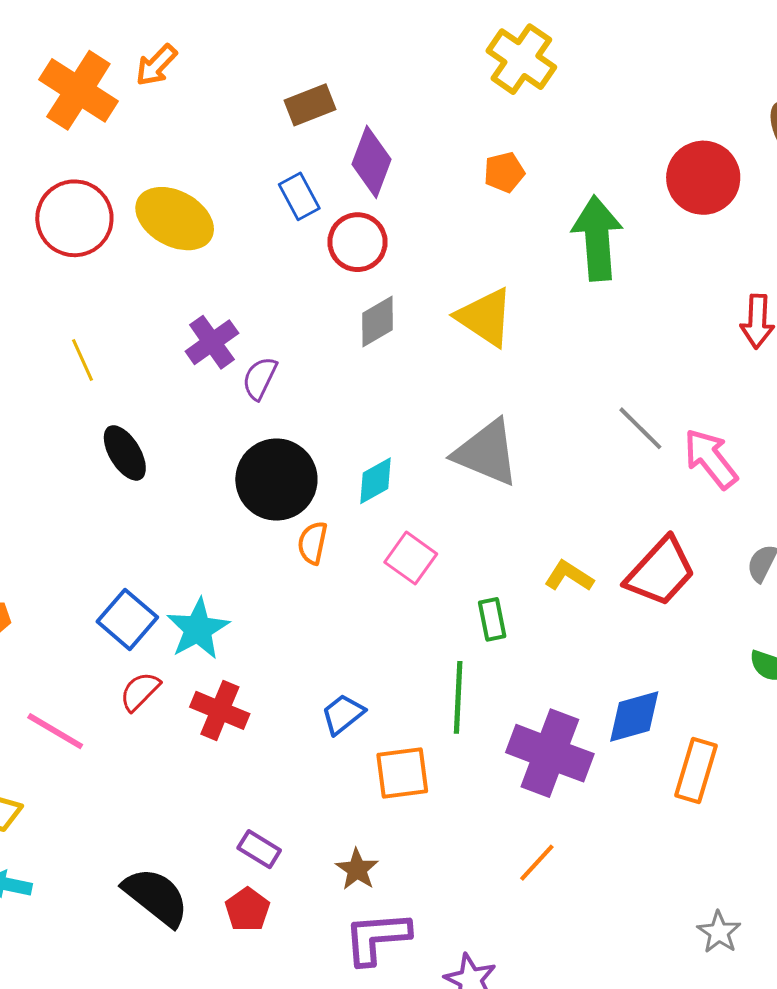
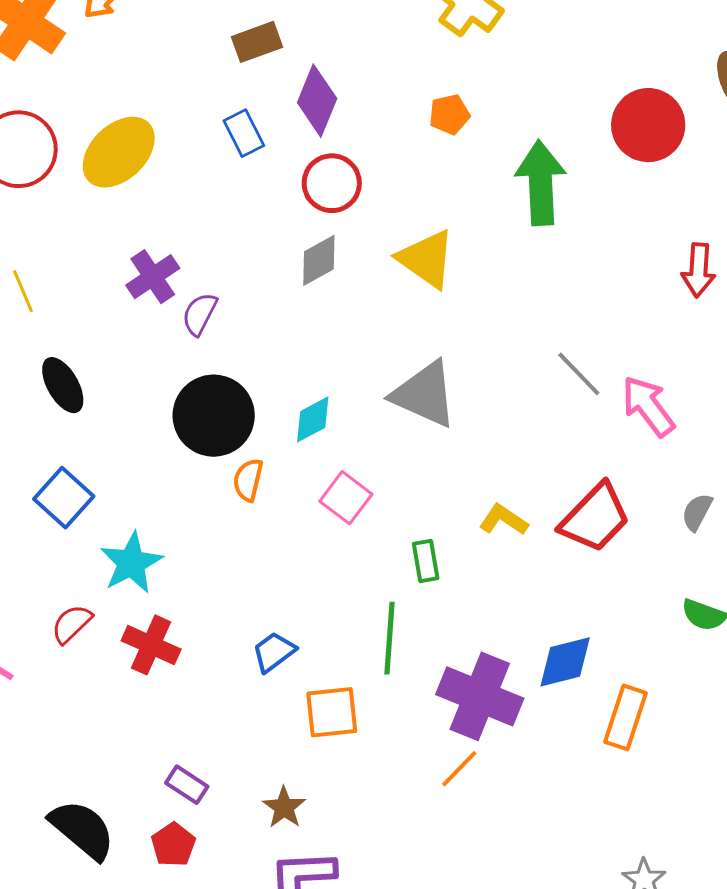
yellow ellipse: (175, 219) -> (119, 152), turned -74
red circle: (358, 242) -> (332, 183), moved
blue square: (127, 619) -> (64, 498), moved
orange line: (537, 863) -> (459, 769), moved

